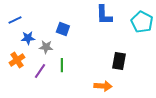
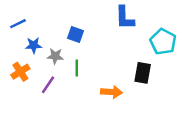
cyan pentagon: (142, 22) -> (163, 42), moved
green line: (62, 65) -> (77, 68), moved
orange arrow: (103, 86) -> (111, 92), moved

